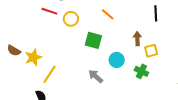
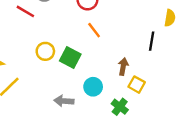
yellow circle: (71, 19) -> (45, 51), moved
yellow square: (151, 51) -> (137, 85), turned 32
gray arrow: (96, 76) -> (64, 101), turned -49

